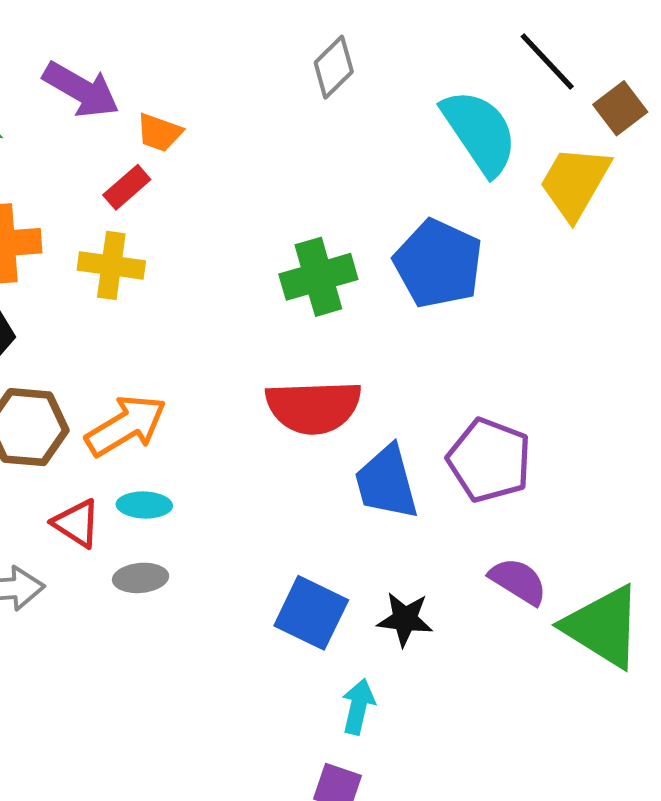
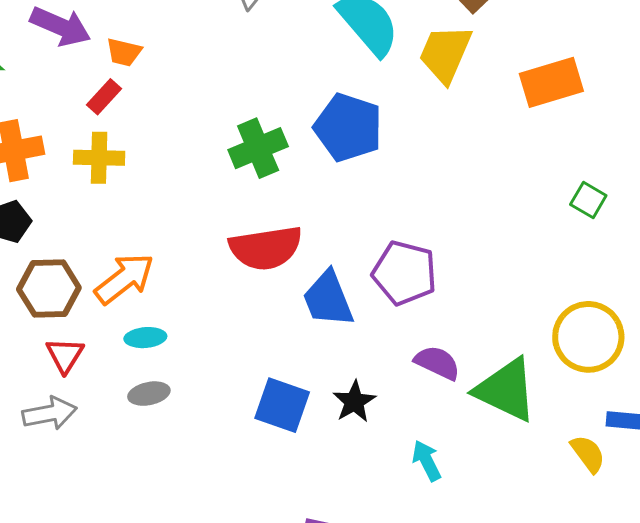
red triangle: (77, 523) -> (65, 355), moved, turned 36
black star: (405, 619) -> (354, 402), turned -30
cyan arrow: (358, 706) -> (427, 461), moved, turned -33

